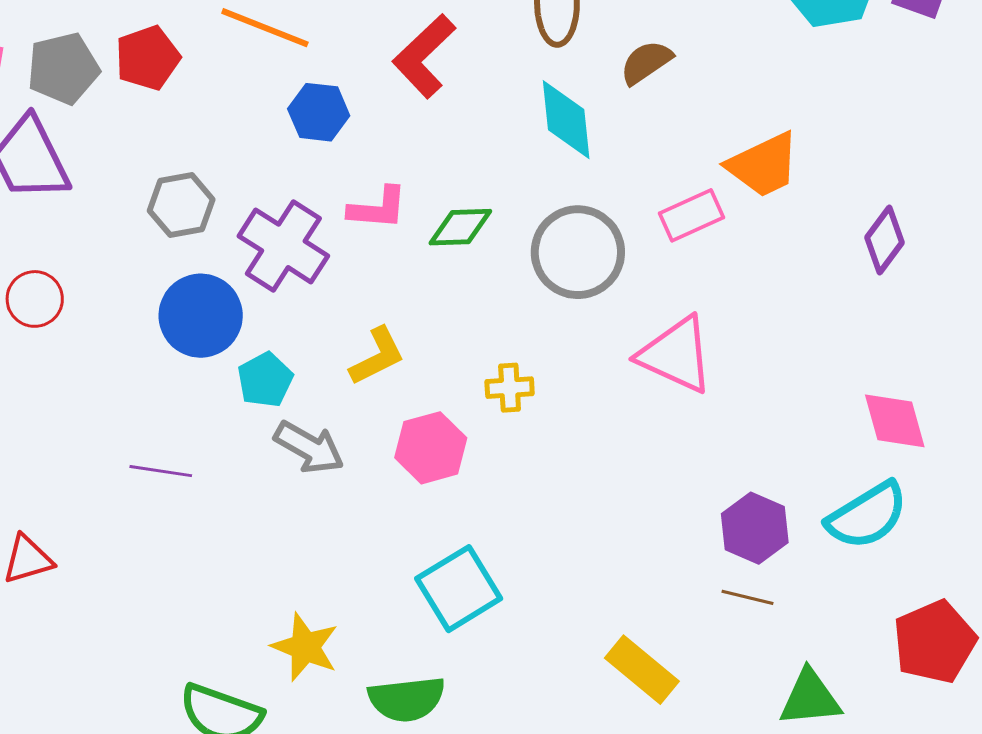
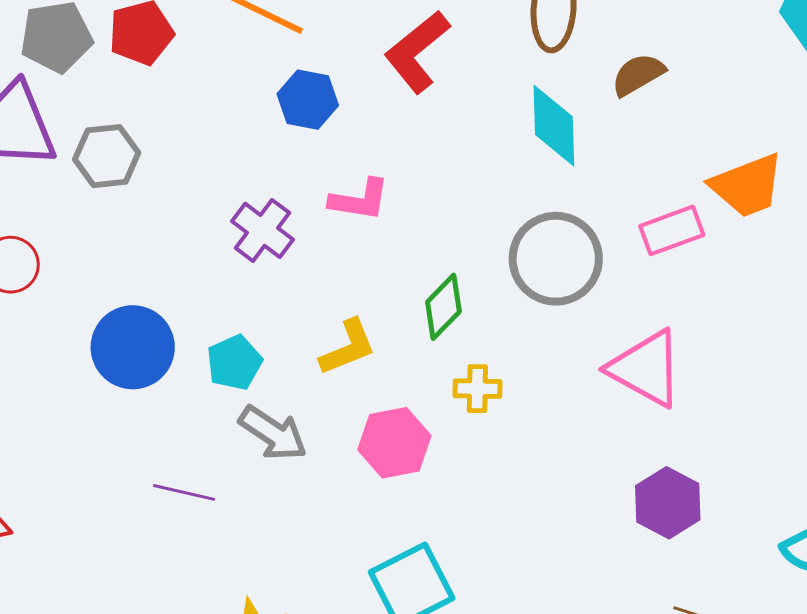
gray hexagon: (181, 205) -> (107, 156), moved
green diamond: (460, 227) -> (443, 307), moved, turned -48
purple cross: (283, 246) -> (262, 230), size x0.7
blue circle: (201, 316) -> (133, 347), moved
purple line: (161, 471) -> (184, 492), moved
purple hexagon: (755, 528) -> (668, 503), moved

